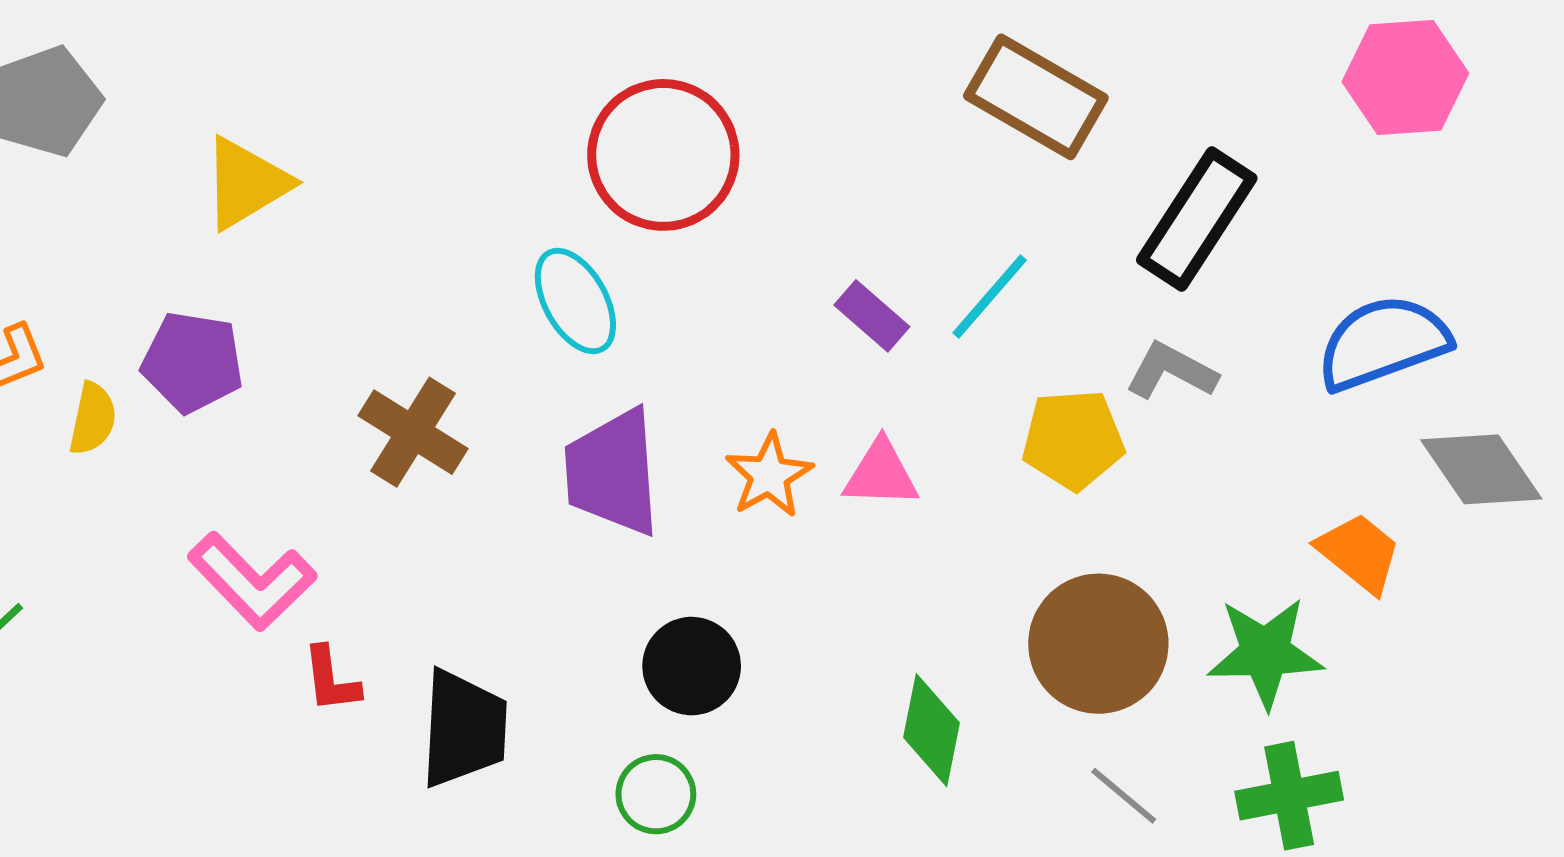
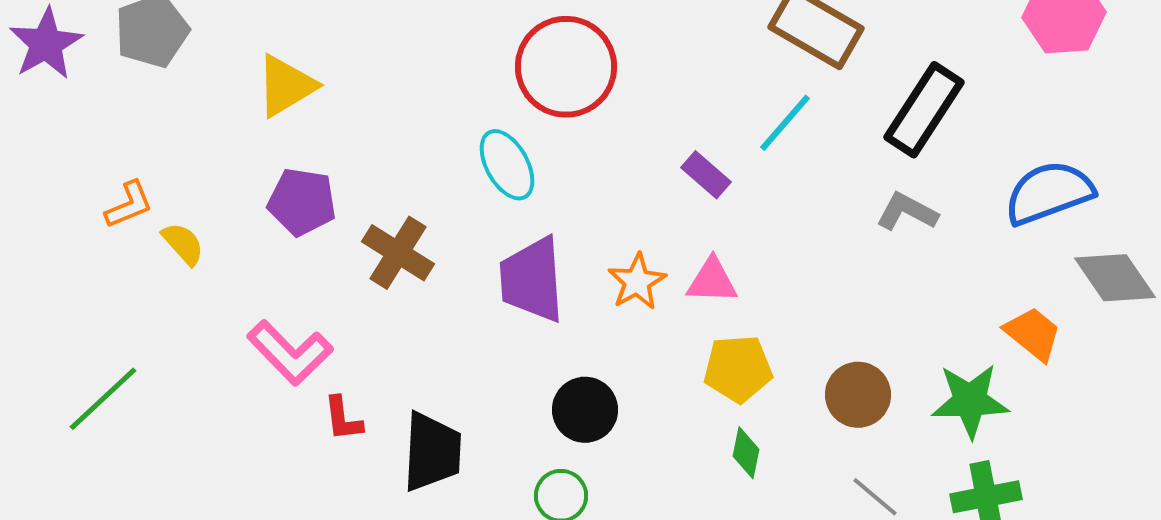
cyan line: (990, 297) -> (785, 123), moved
purple pentagon: (192, 362) -> (302, 202), moved
yellow semicircle: (93, 419) -> (183, 244), turned -54
yellow pentagon: (1073, 440) -> (738, 369), moved
brown circle: (1098, 644) -> (858, 395), size x0.7
green diamond: (932, 730) -> (746, 453), size x0.7

